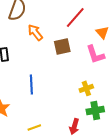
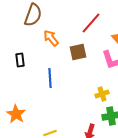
blue line: (31, 84) -> (50, 78), moved

